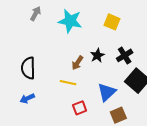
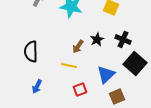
black cross: (125, 55) -> (123, 39), turned -35
blue arrow: (27, 98) -> (37, 86), moved, turned -40

